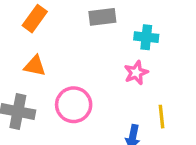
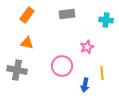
cyan cross: (146, 37) -> (106, 20), moved
pink circle: (74, 105) -> (62, 66), moved

